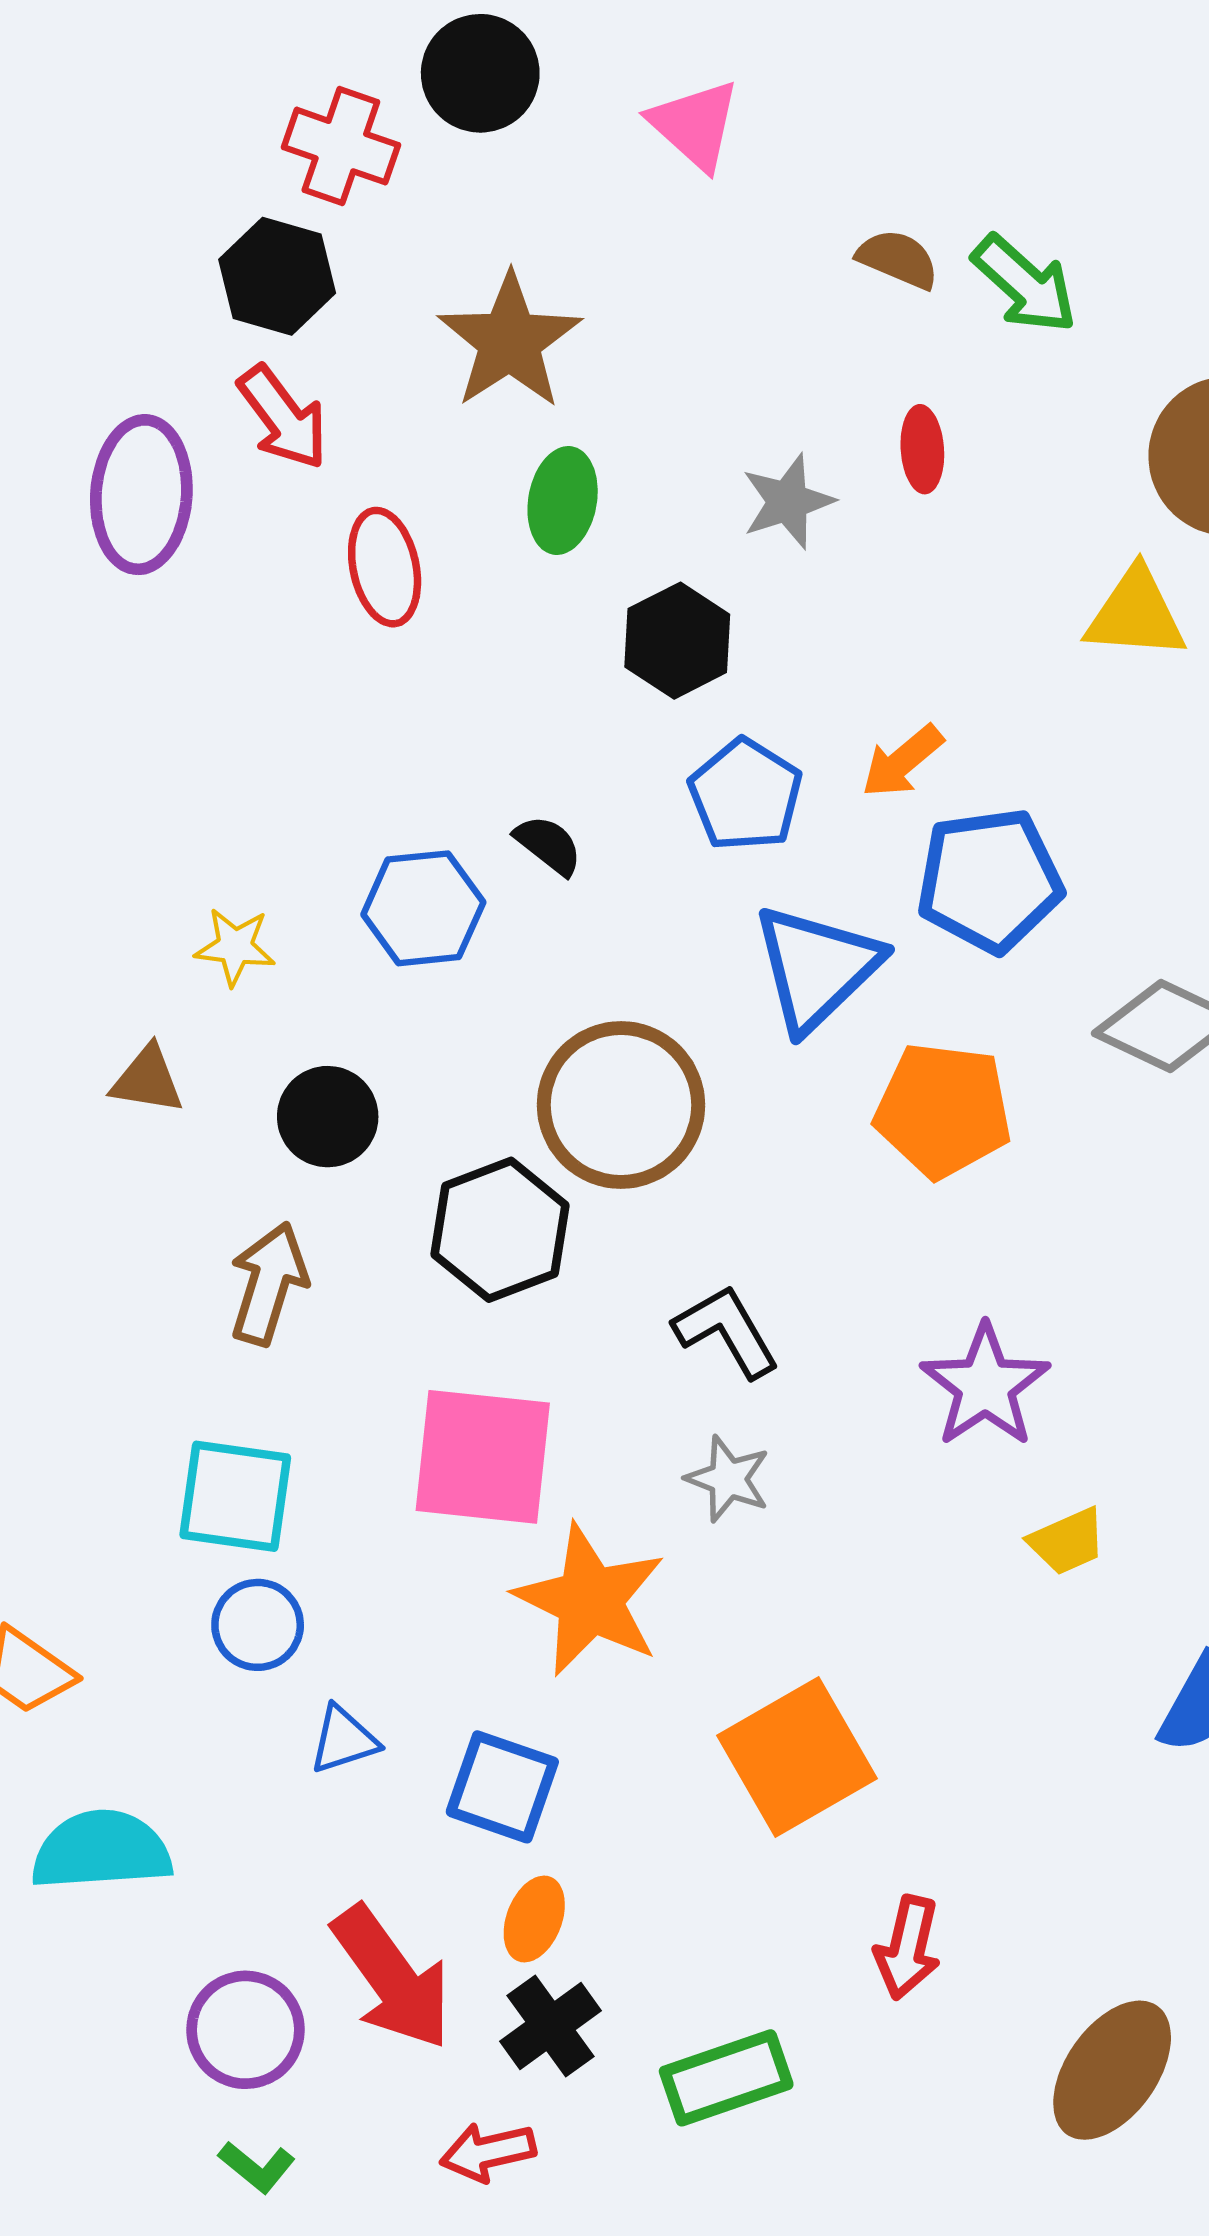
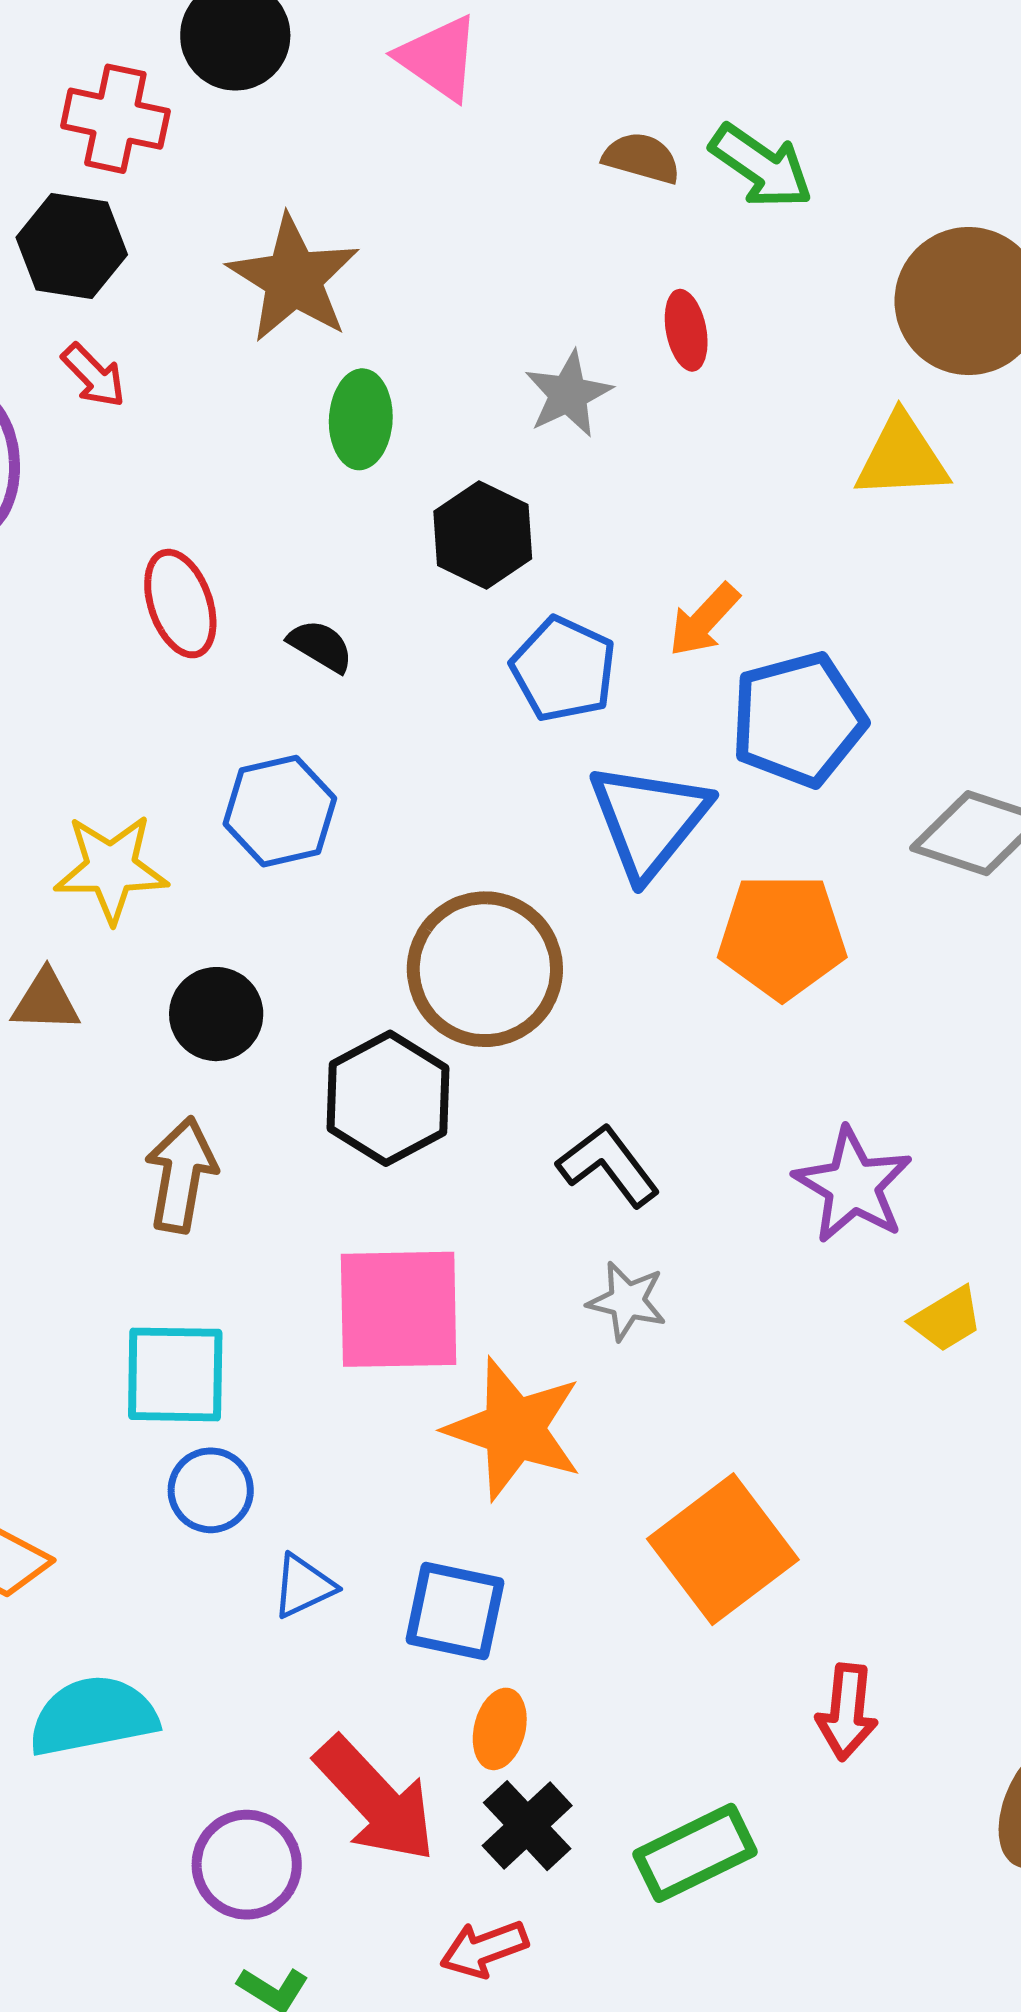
red arrow: (283, 418) -> (94, 375), size x0.7
red ellipse: (385, 567) -> (180, 604), moved
black semicircle: (548, 845) -> (321, 646), moved
yellow star: (235, 947) -> (111, 868), size x1.5

